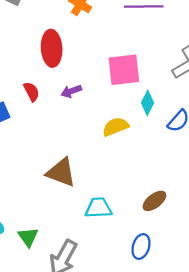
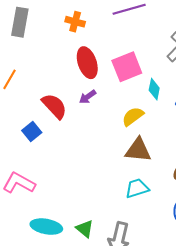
red ellipse: (52, 48) -> (87, 63), moved
red semicircle: (31, 92) -> (54, 106), size x1.6
brown triangle: (61, 172) -> (138, 150), moved

